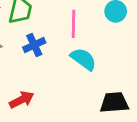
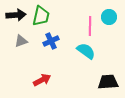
pink line: (74, 24) -> (90, 26), moved

